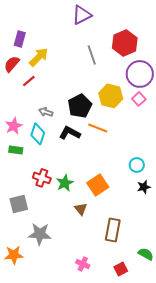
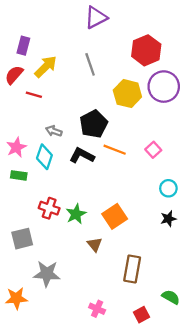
gray line: (92, 55) -> (90, 64), moved
red line: (29, 81) -> (34, 95), turned 56
yellow hexagon: (111, 96) -> (127, 94), moved
pink square: (139, 99) -> (153, 150), moved
cyan circle: (137, 165) -> (168, 188), moved

